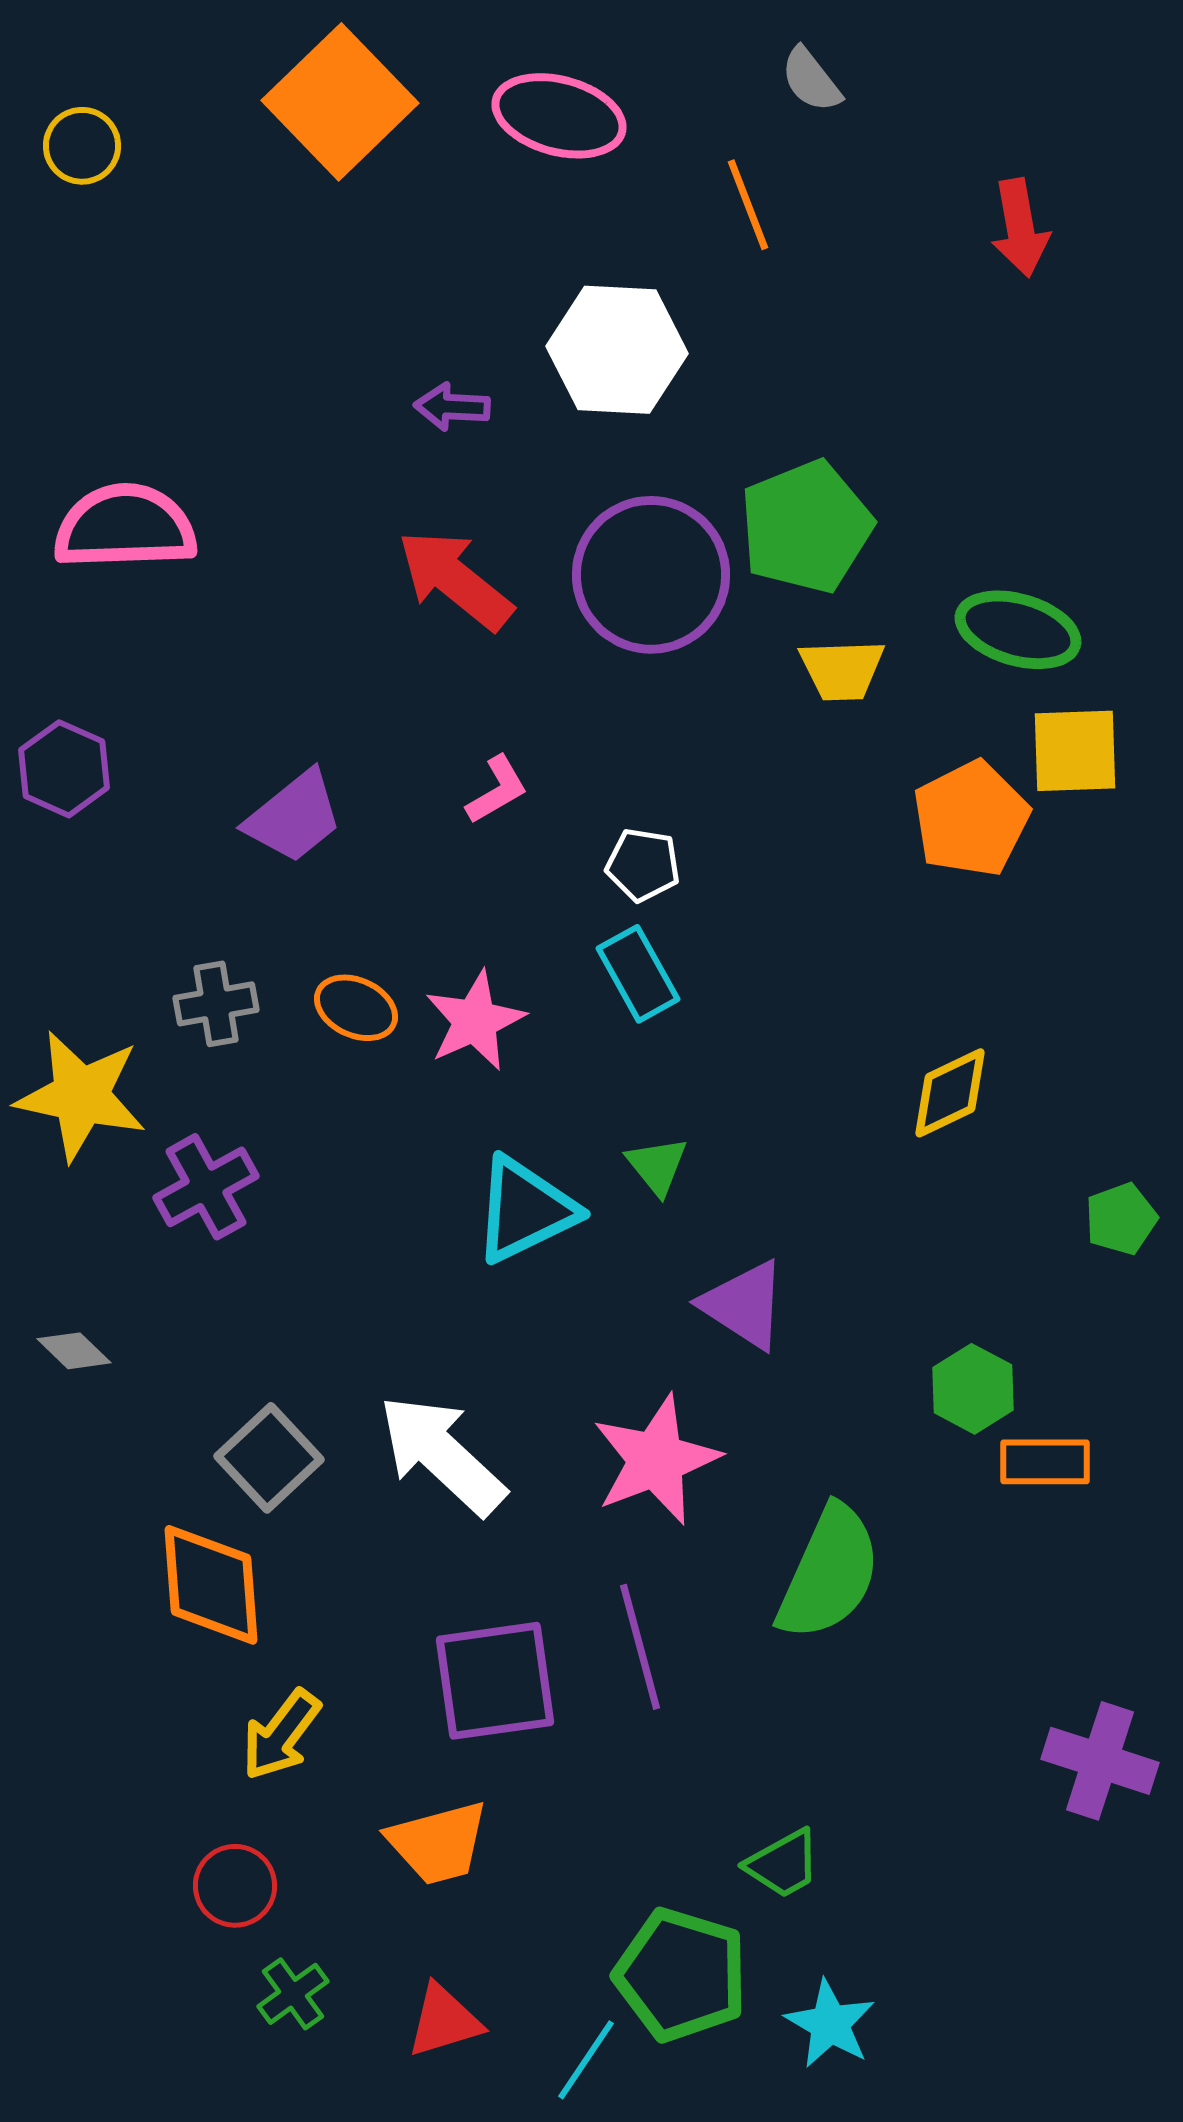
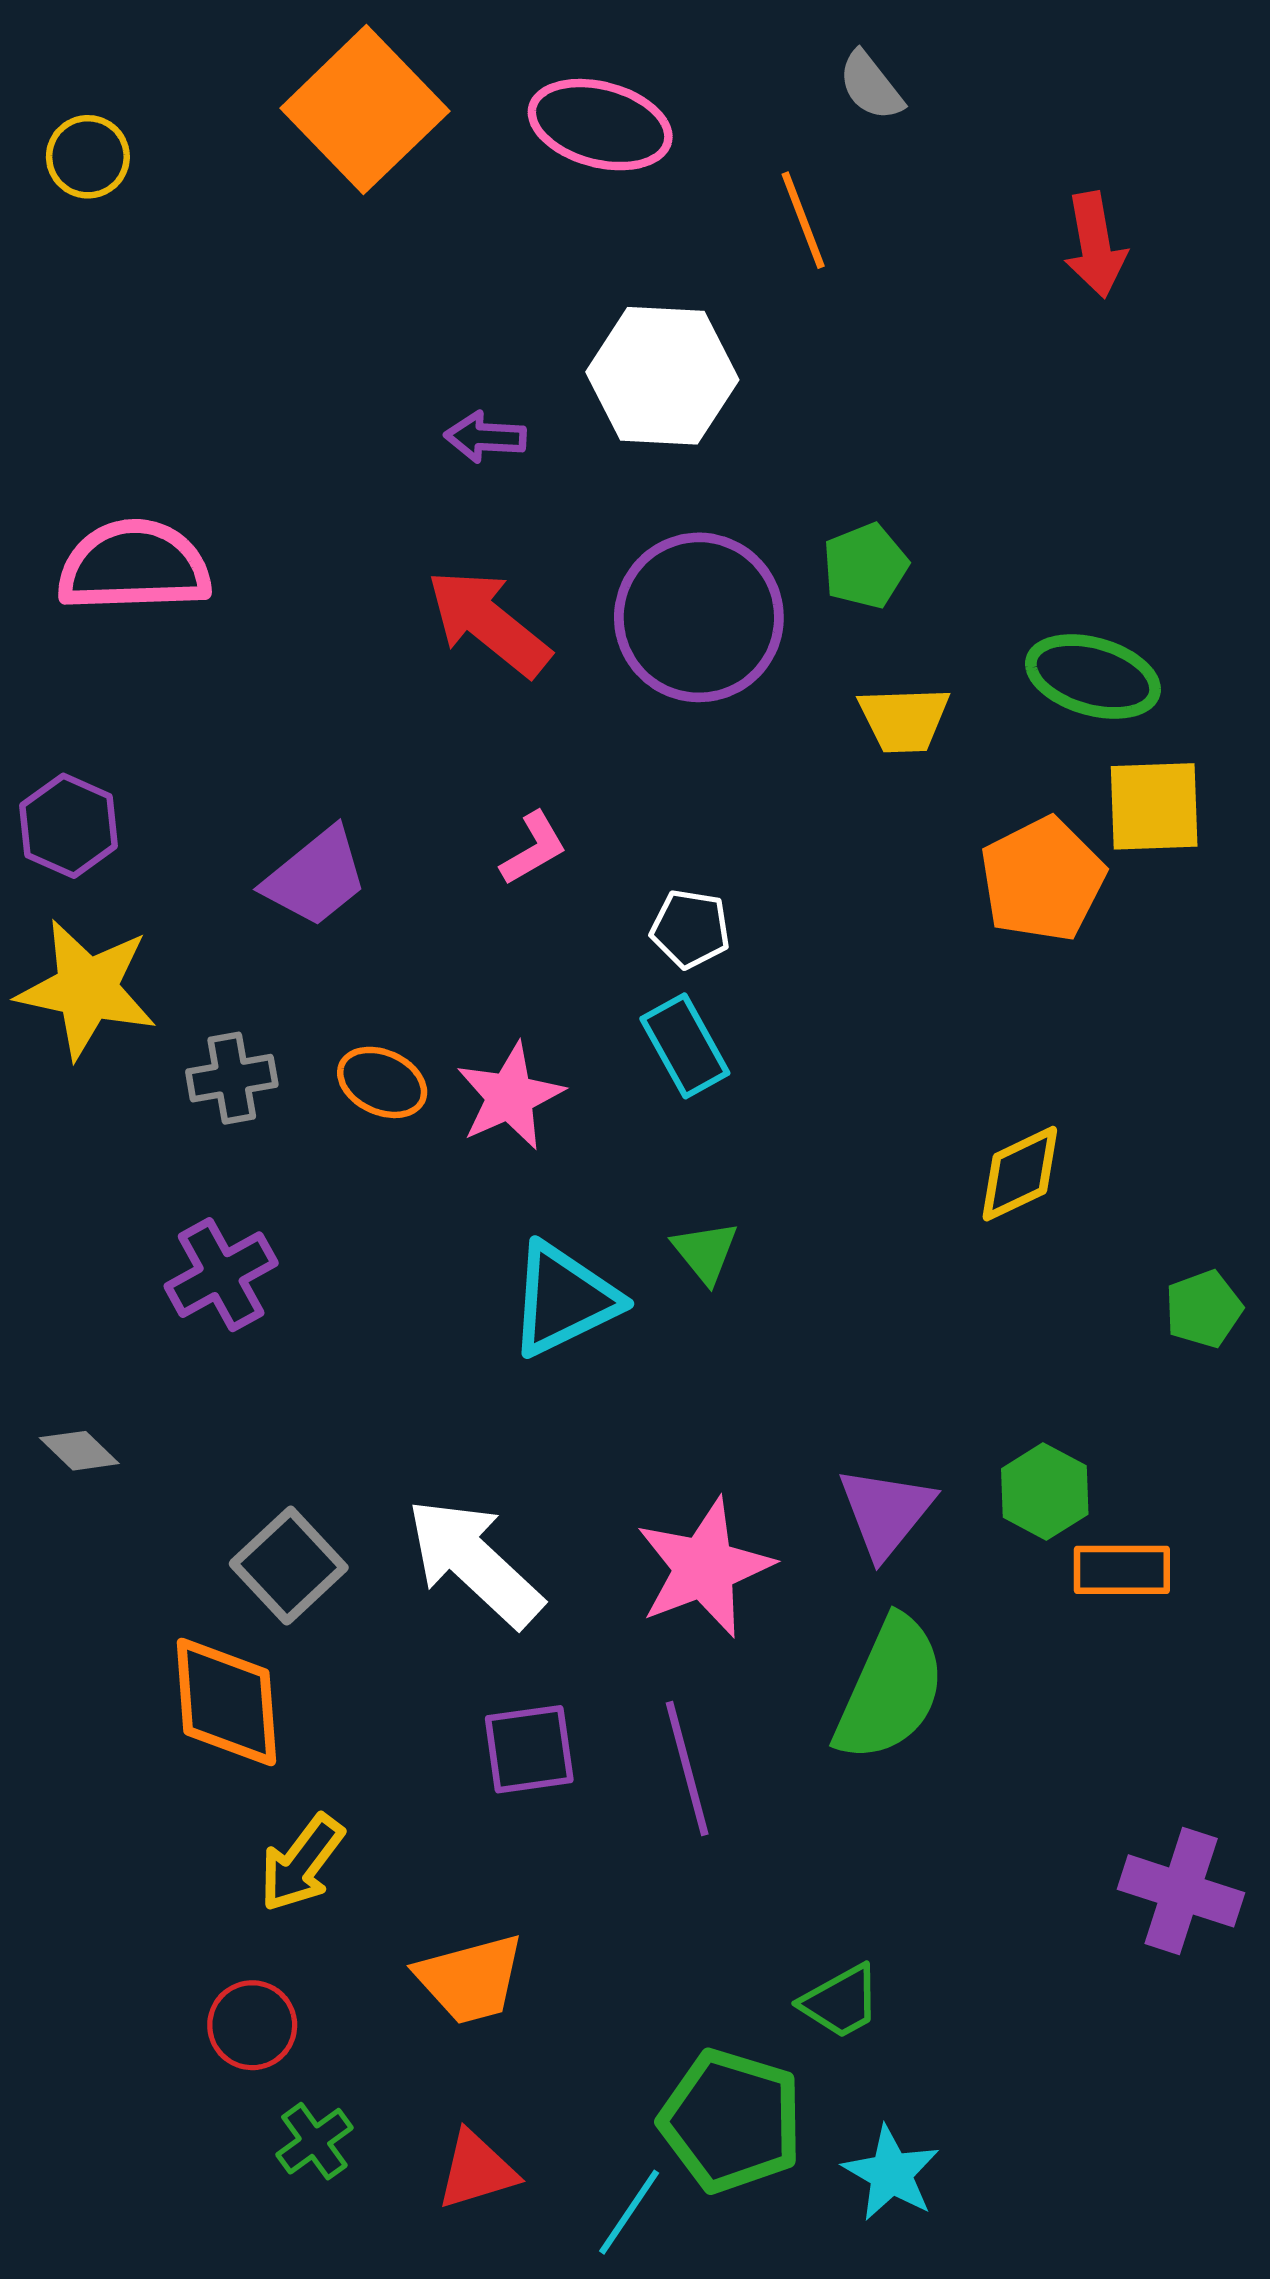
green pentagon: (806, 527) -> (865, 566), size x0.6
yellow star: (81, 1096) -> (87, 989), moved
purple triangle: (744, 1305) -> (886, 1512), moved, turned 36
purple square: (495, 1681) -> (529, 1749), moved, size x0.7

